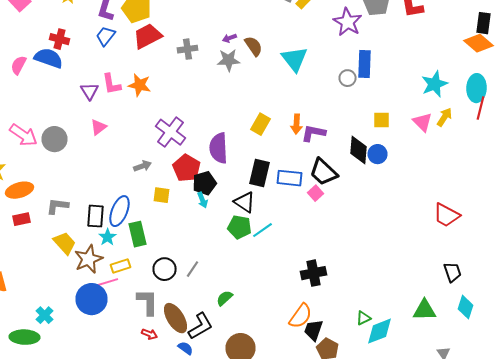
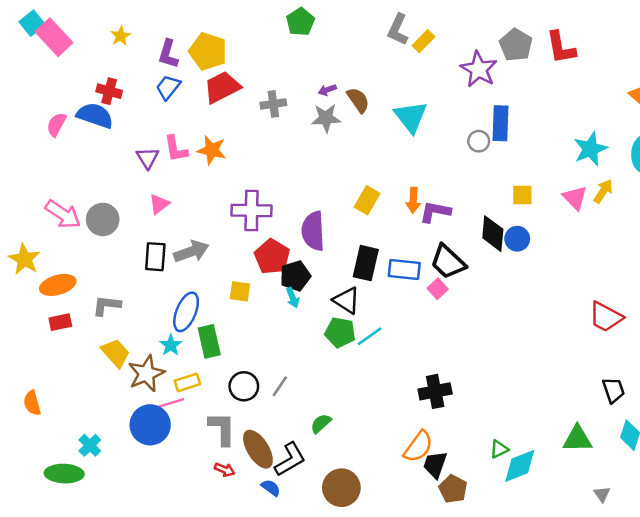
purple cross: (170, 132) -> (252, 210), turned -36
gray arrow: (142, 166) -> (191, 252), moved, size x1.5
black rectangle: (96, 216) -> (155, 257), moved

